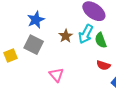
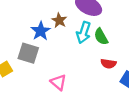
blue star: (36, 20) -> (41, 31), moved
brown star: (66, 36) -> (59, 20), moved

